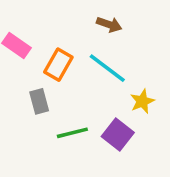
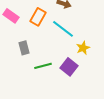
orange rectangle: (58, 65) -> (38, 17), moved

